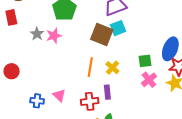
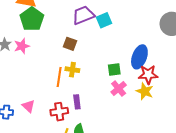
cyan square: (118, 28) -> (104, 20), moved
brown square: (102, 34) -> (70, 44), size x0.6
yellow cross: (112, 68) -> (72, 70), moved, turned -32

